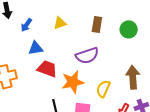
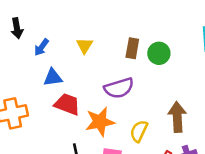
yellow triangle: (60, 23) -> (85, 45), turned -40
green circle: (129, 29) -> (159, 53), moved

